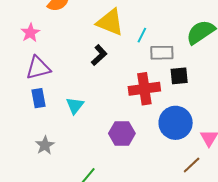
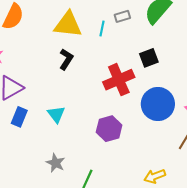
gray rectangle: (162, 53) -> (122, 16), moved, size x0.7
blue rectangle: (38, 98) -> (19, 117), turned 48
gray star: (45, 145) -> (56, 163), moved

